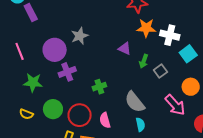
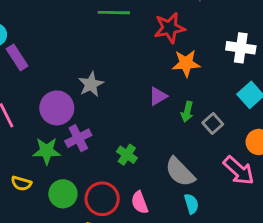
white cross: (170, 35) -> (241, 48), moved
purple triangle: (125, 49) -> (158, 96), turned -48
green star: (33, 83) -> (47, 151), moved
green cross: (99, 87) -> (127, 155), turned -32
yellow semicircle: (26, 114) -> (21, 183), moved

